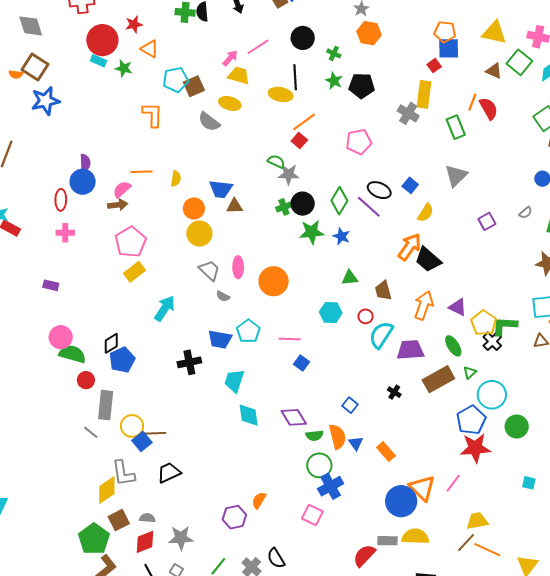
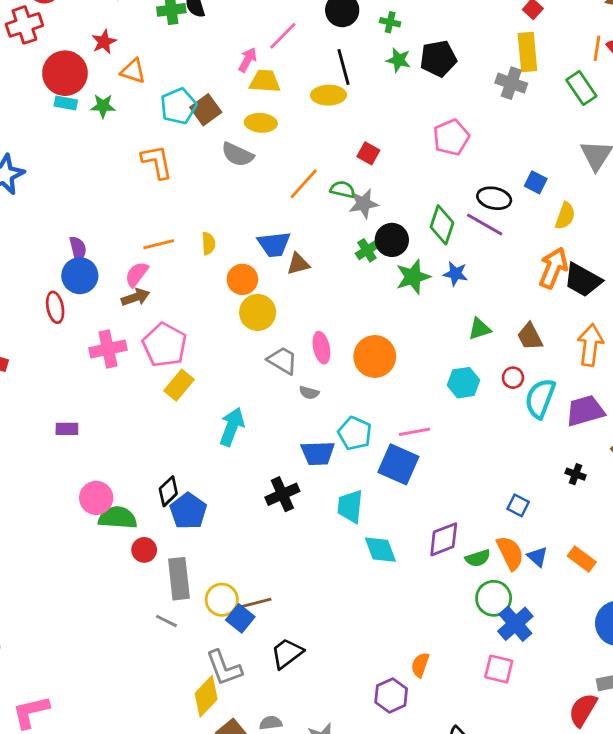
orange line: (304, 122) -> (304, 184), moved
pink cross: (65, 233) -> (108, 349), moved, size x1.4
blue square: (301, 363) -> (398, 464), moved, size x1.8
purple diamond: (294, 417) -> (444, 539), turned -68

